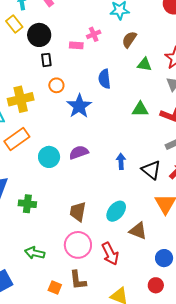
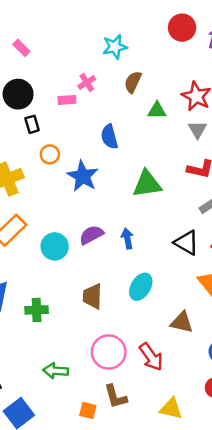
green triangle: (140, 109) -> (147, 184), moved, size x1.4
blue arrow: (121, 161) -> (127, 239), moved
cyan ellipse: (116, 211) -> (141, 287), moved
brown trapezoid: (78, 212) -> (92, 296), moved

